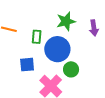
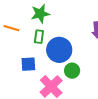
green star: (66, 21) -> (40, 14), moved

